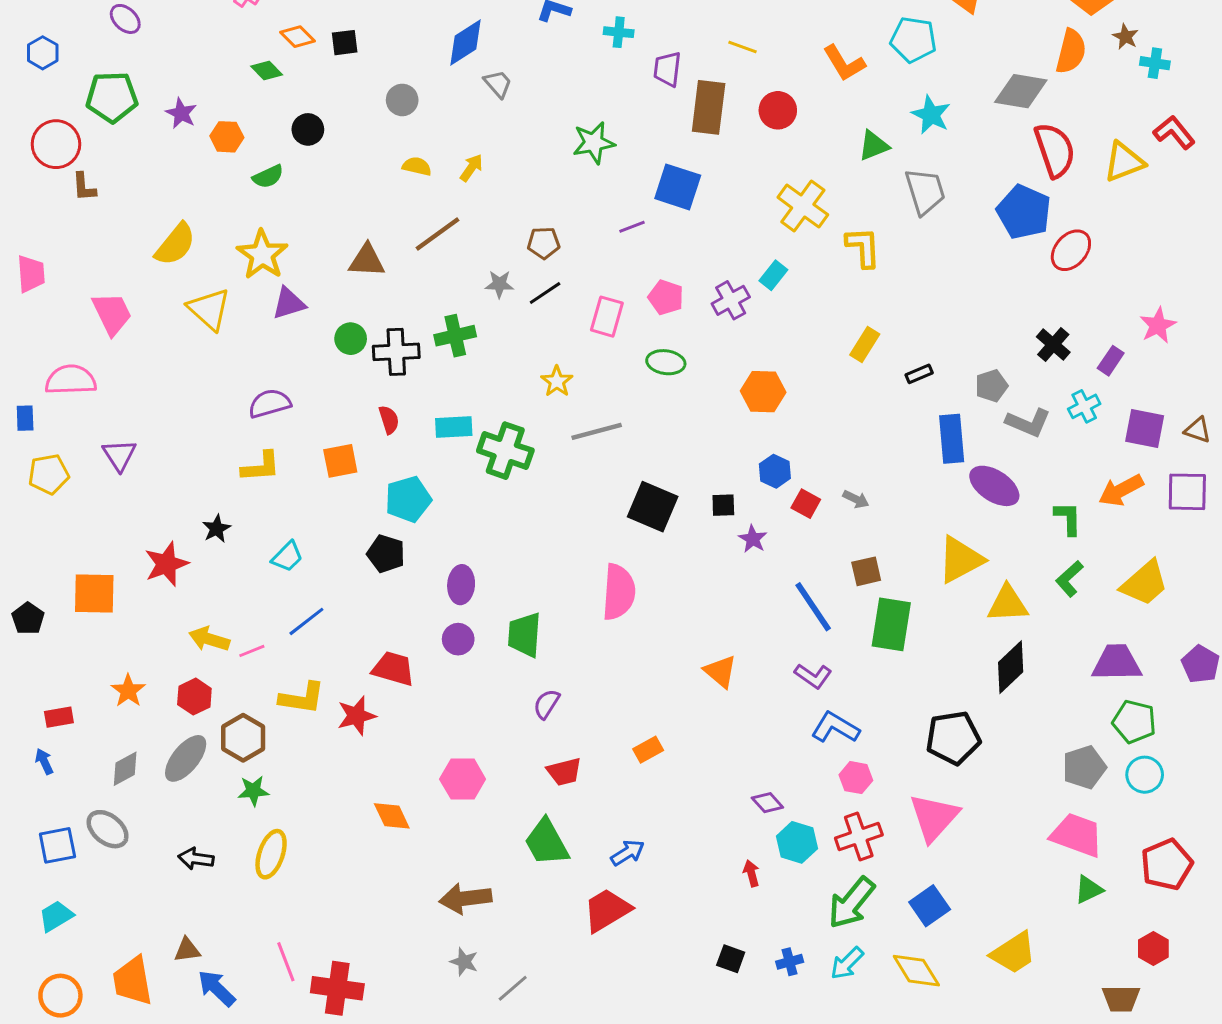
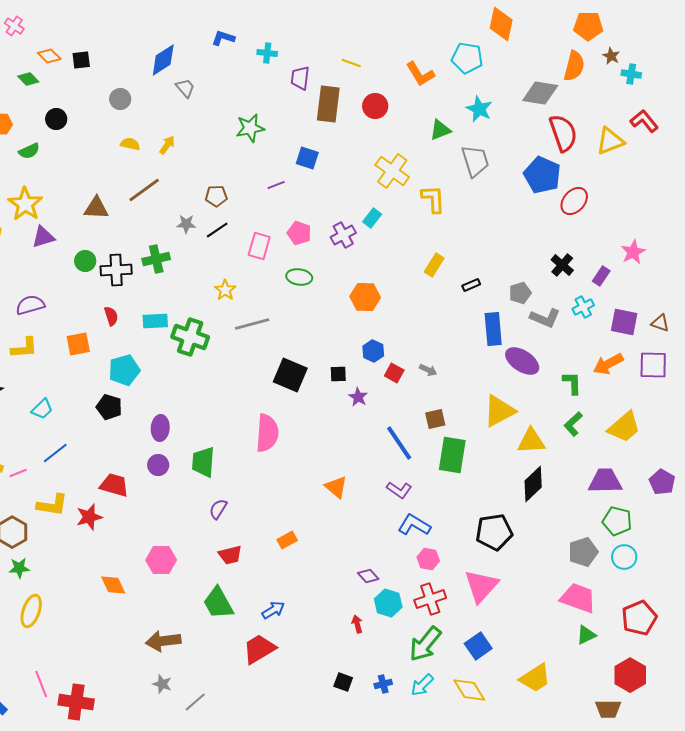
blue square: (678, 187) -> (307, 158), size x0.7
red hexagon: (1153, 948) -> (630, 675), size x1.5

